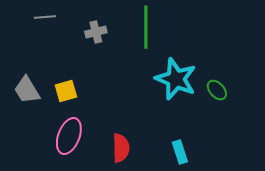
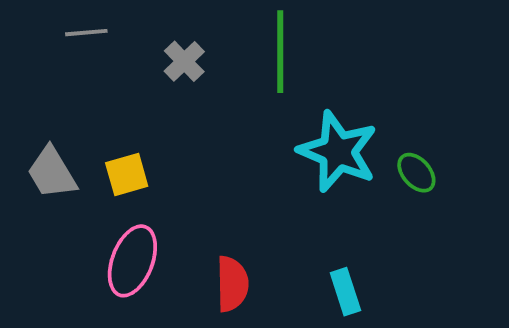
gray cross: (96, 32) -> (184, 61), turned -30

